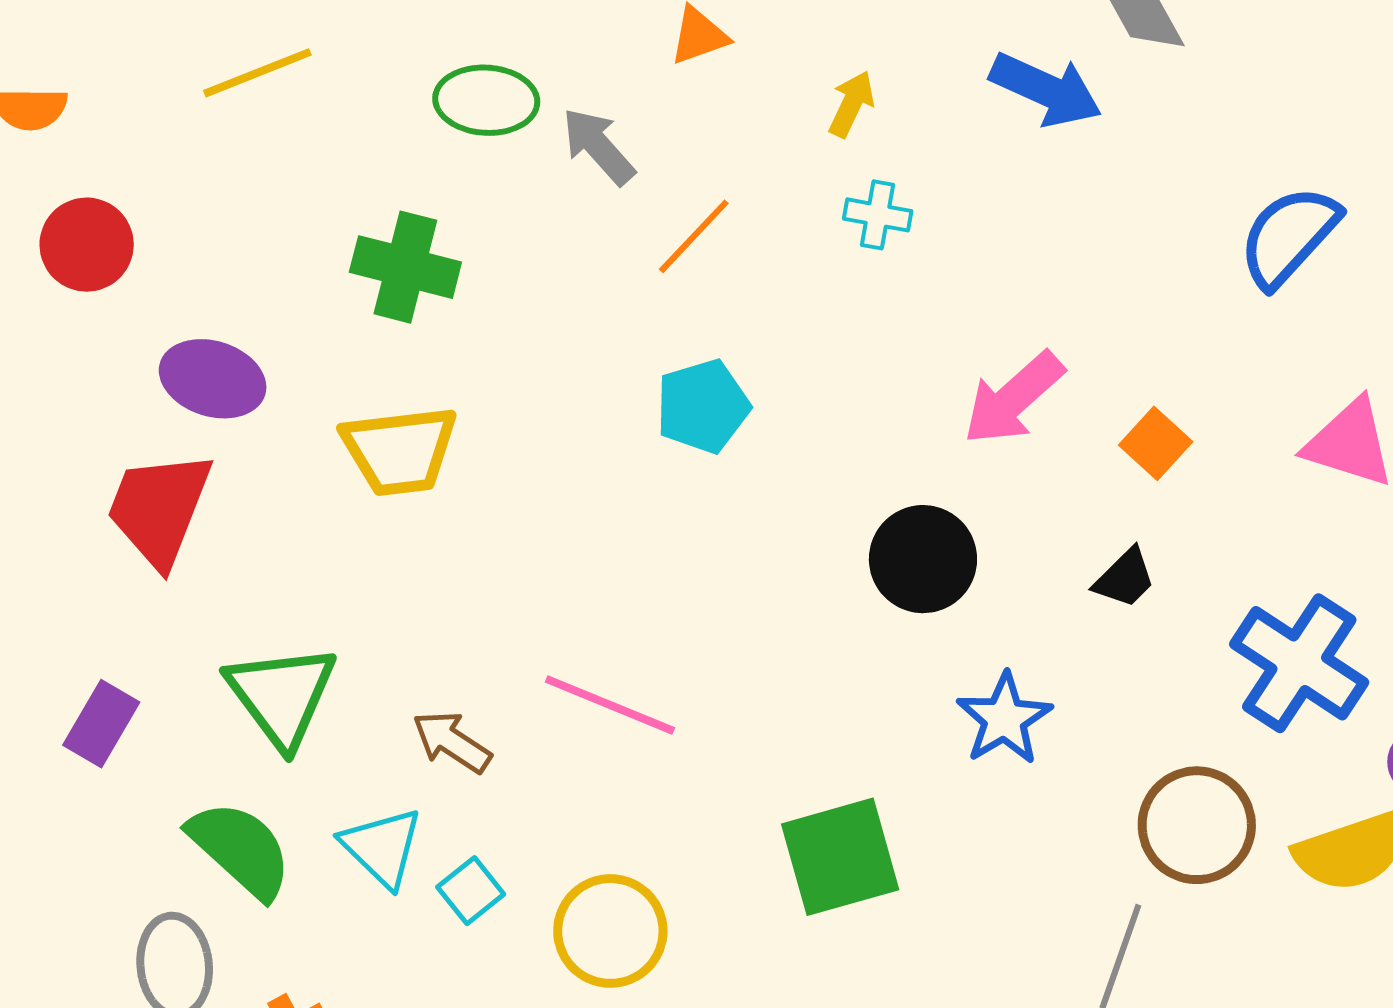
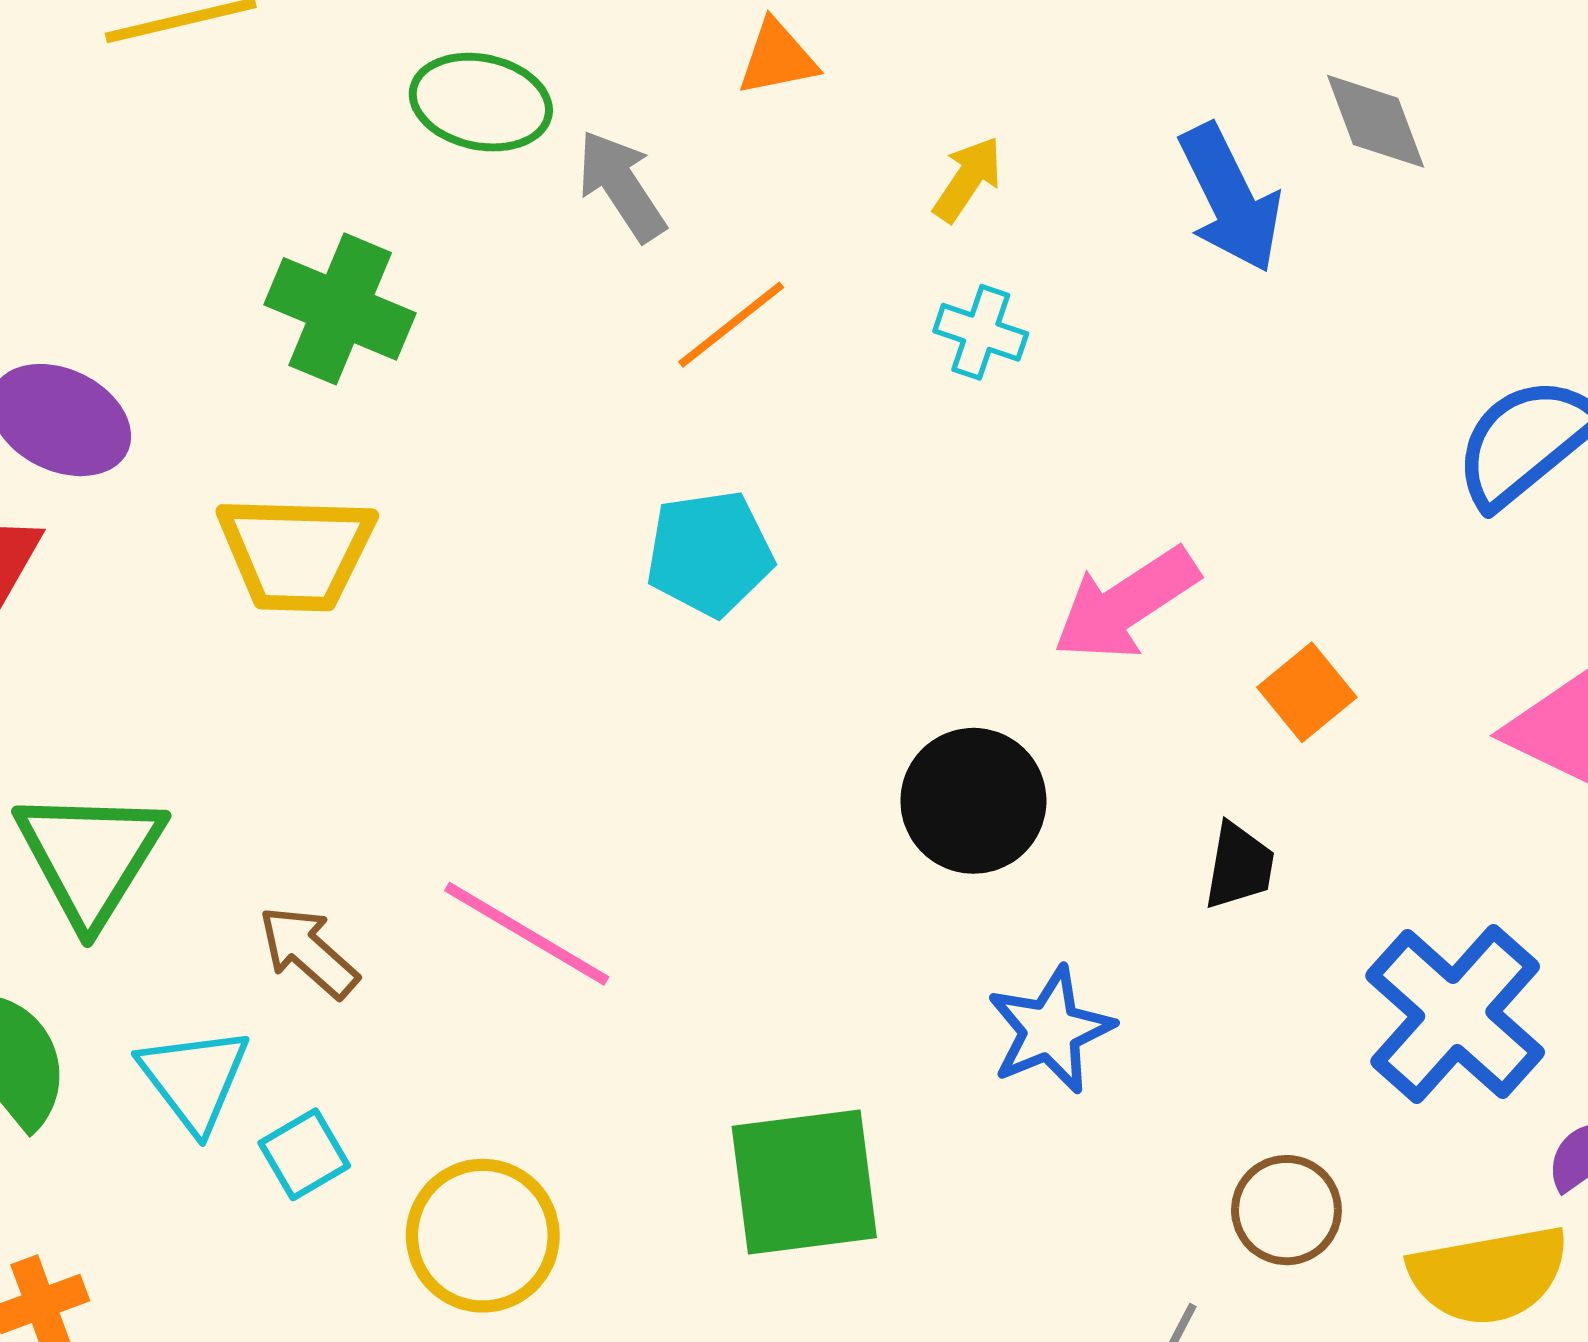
blue arrow: (1046, 90) -> (1230, 198), turned 31
black trapezoid: (1125, 578) -> (1239, 866), turned -44
brown circle: (1197, 825) -> (1286, 1210), size x0.7

